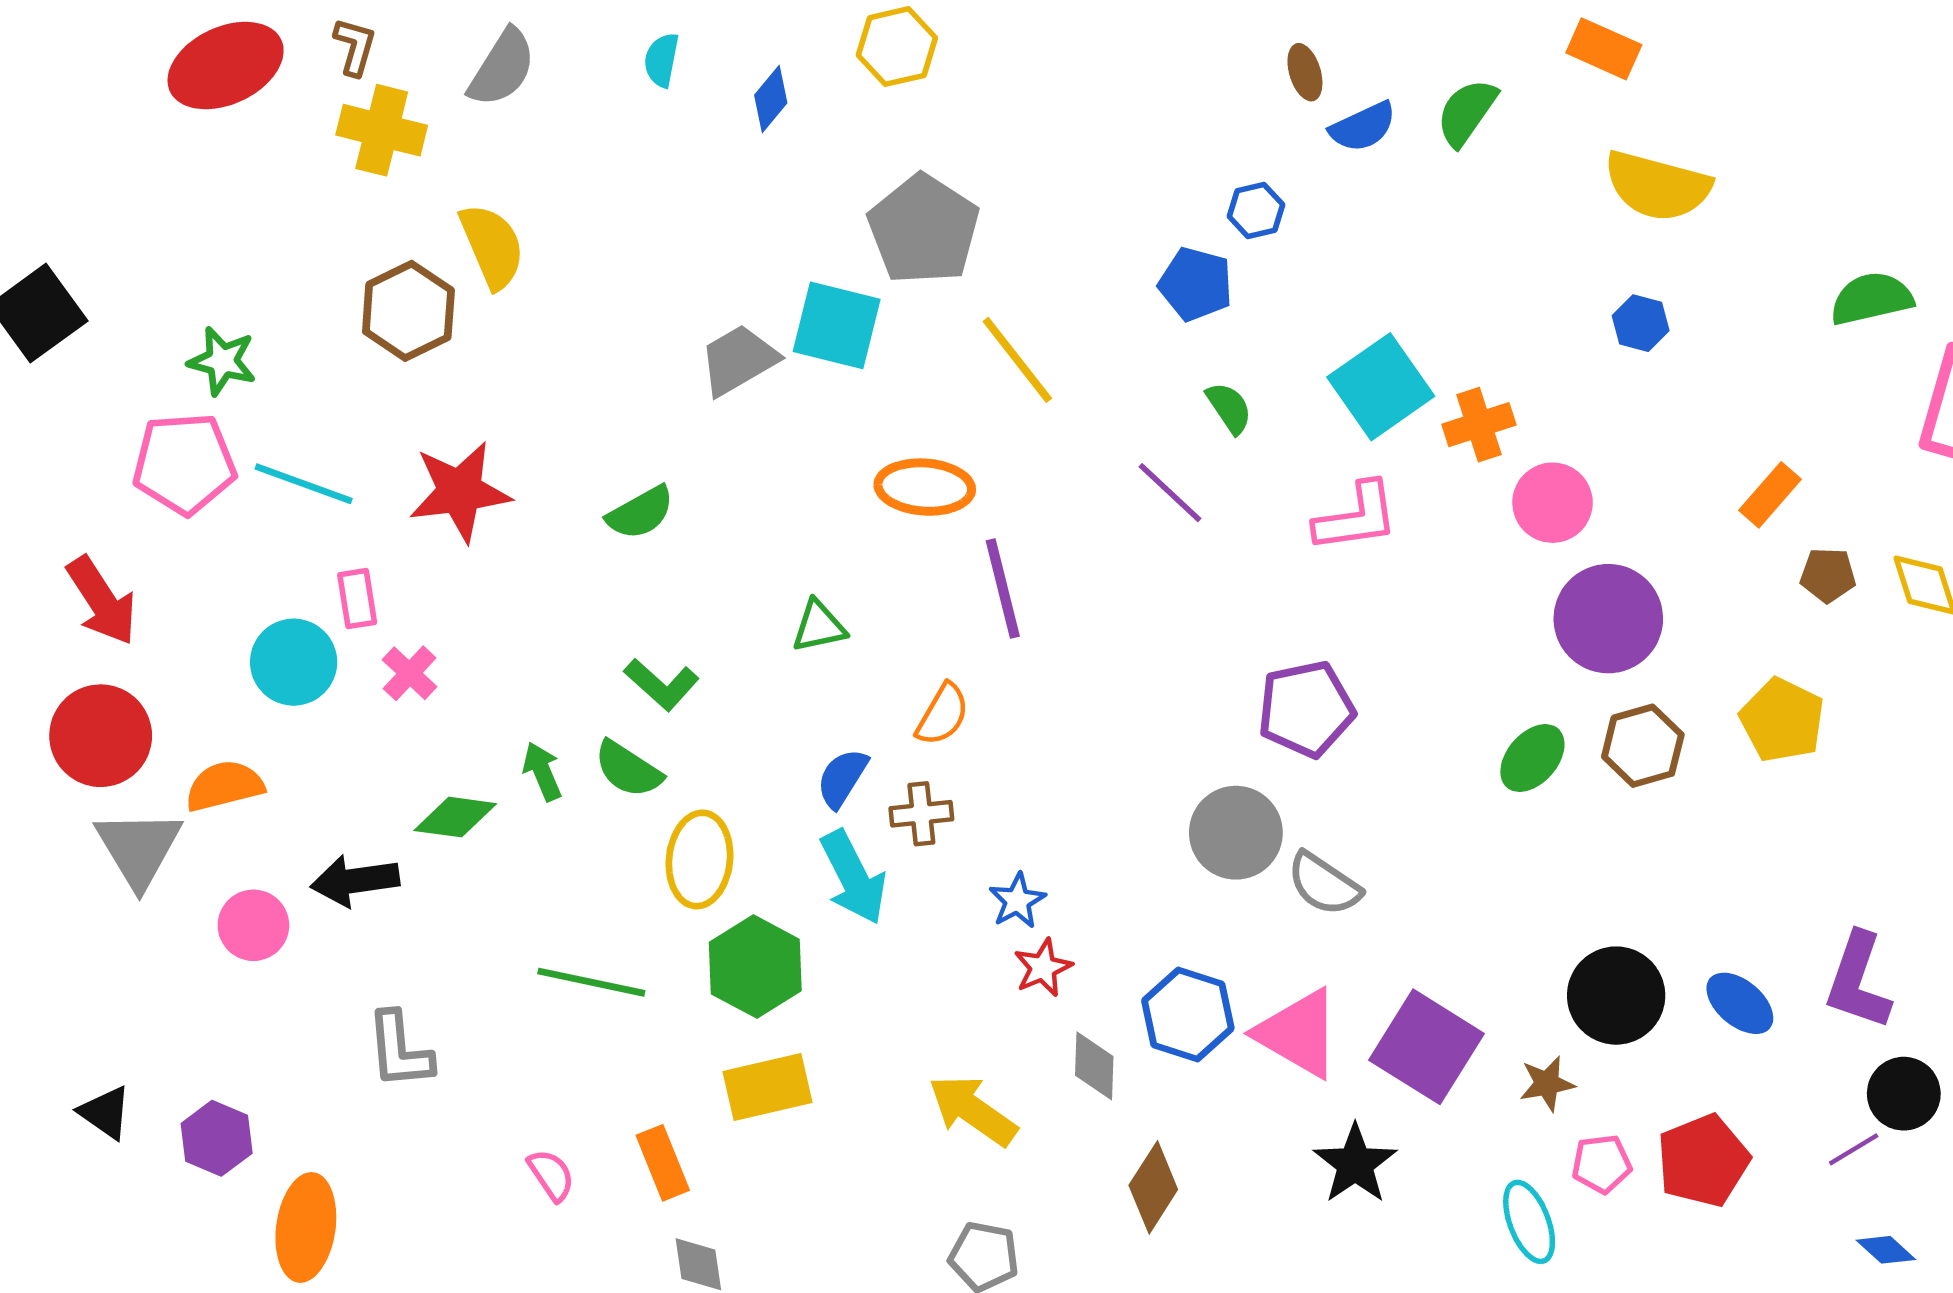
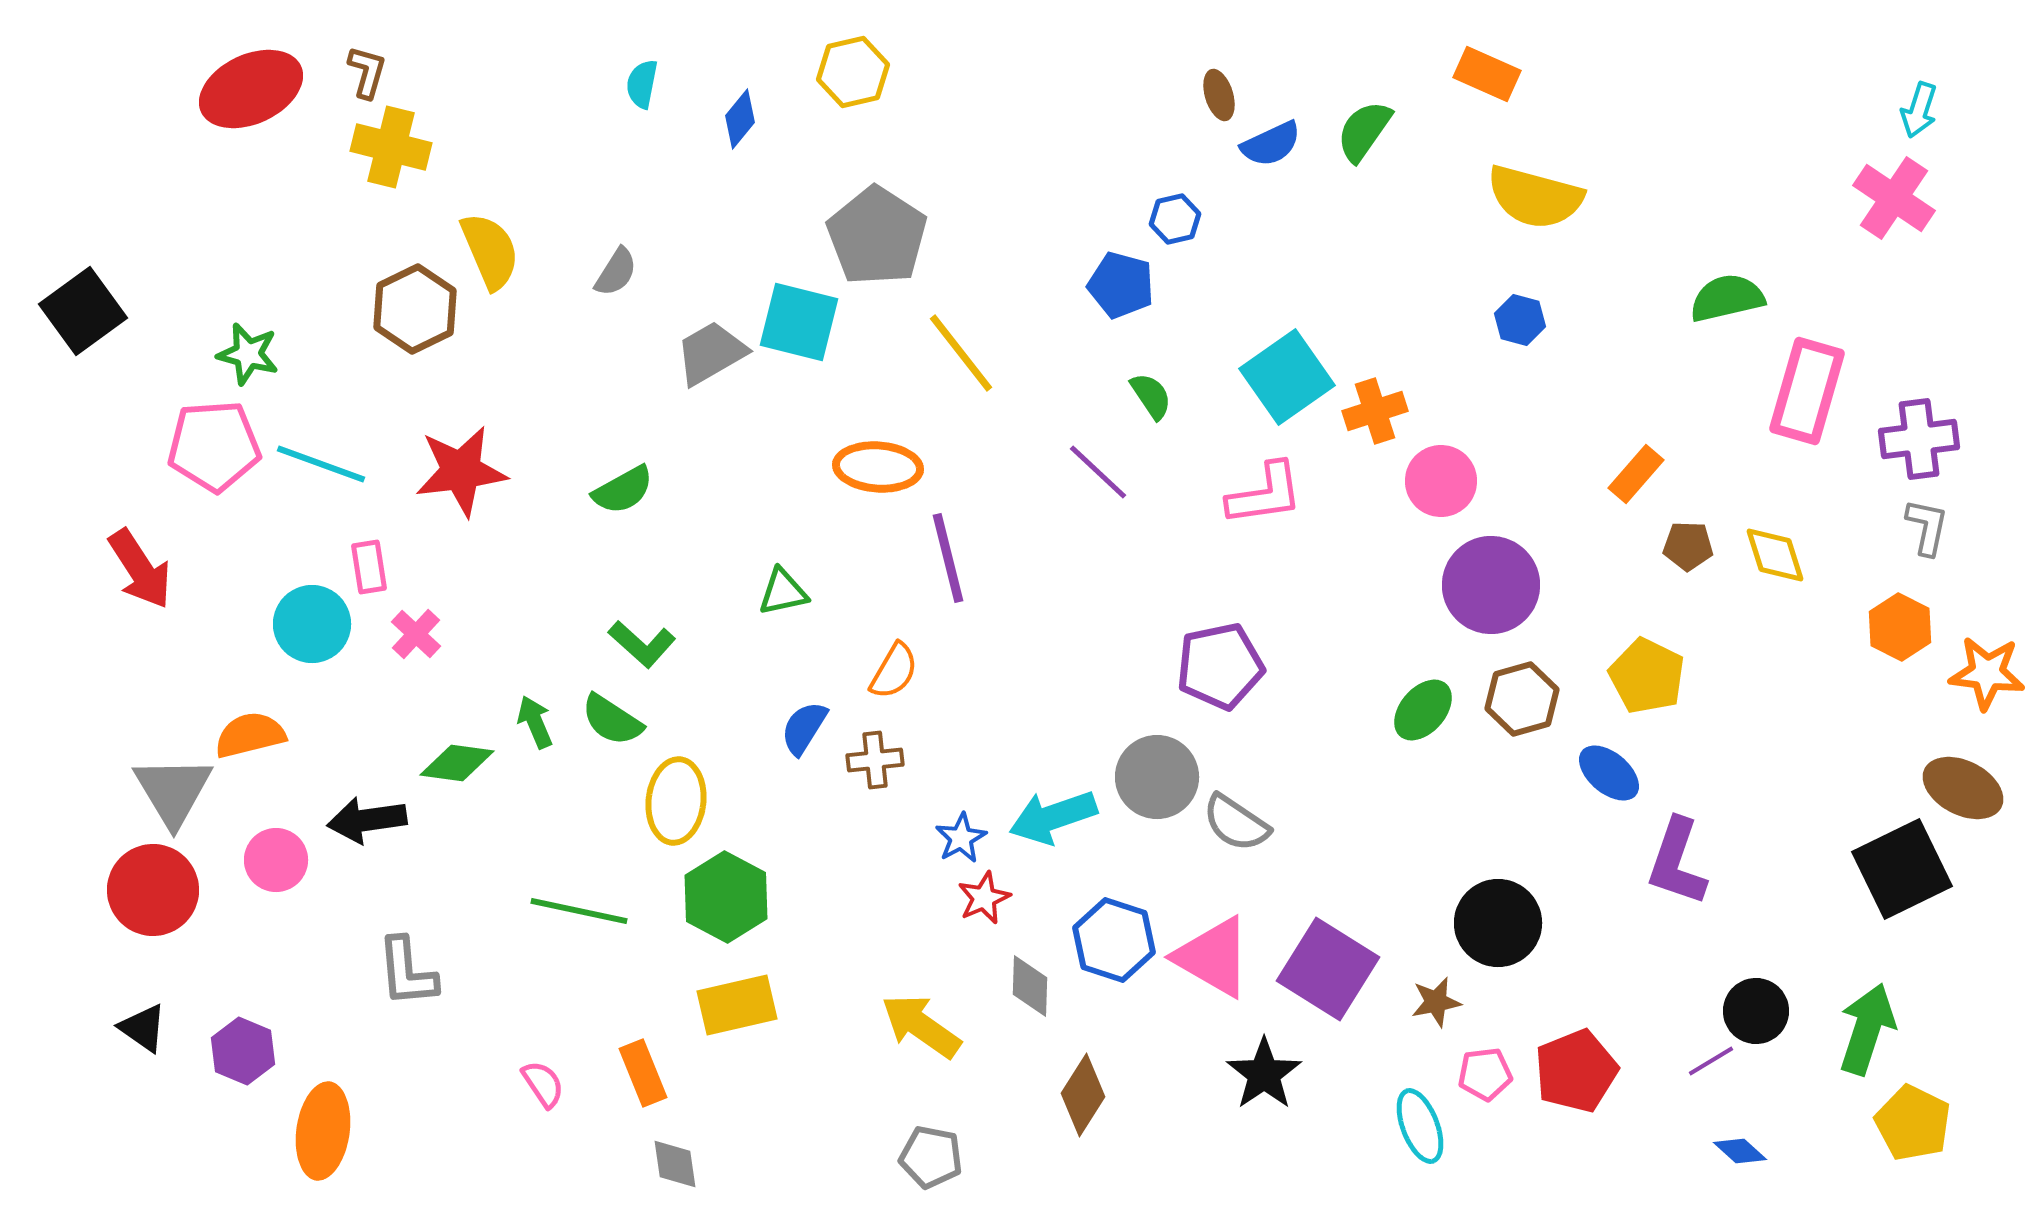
gray semicircle: (502, 68) -> (616, 272), moved, size x0.7
red circle: (101, 736) -> (153, 890), moved
cyan arrow: (853, 877) -> (1053, 817), moved, turned 98
purple L-shape: (1858, 981) -> (1677, 862), moved
blue ellipse: (1740, 1003) -> (1609, 773), moved

